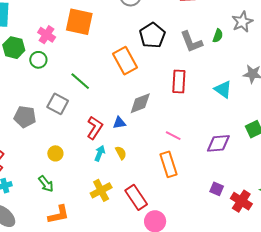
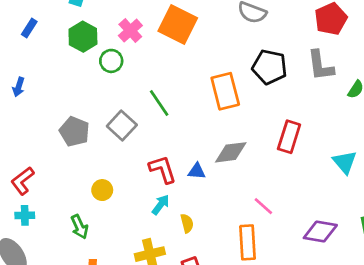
black pentagon: (152, 35) -> (270, 67), turned 30
gray L-shape: (191, 42) -> (321, 66), moved
red L-shape: (95, 128) -> (163, 169), turned -65
yellow semicircle: (121, 153) -> (187, 223), moved

